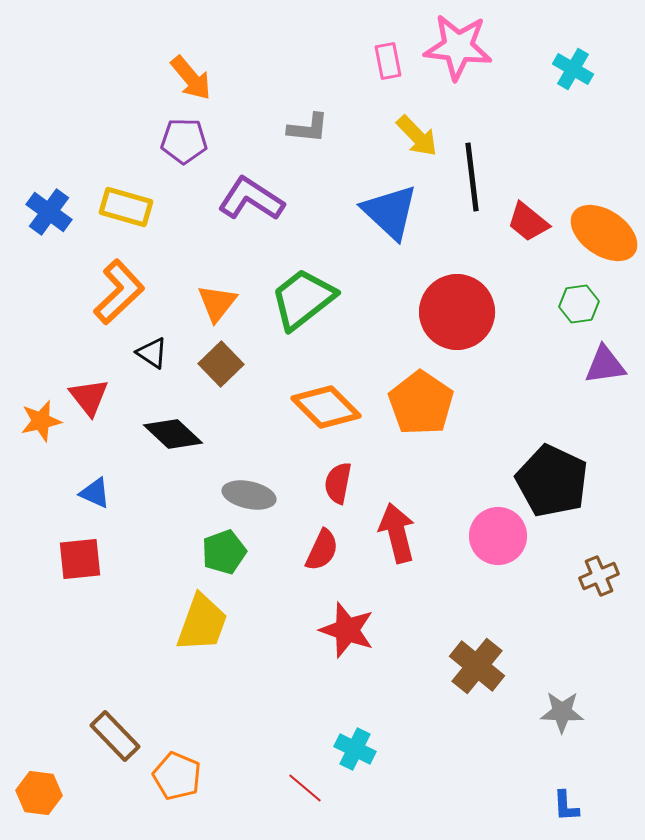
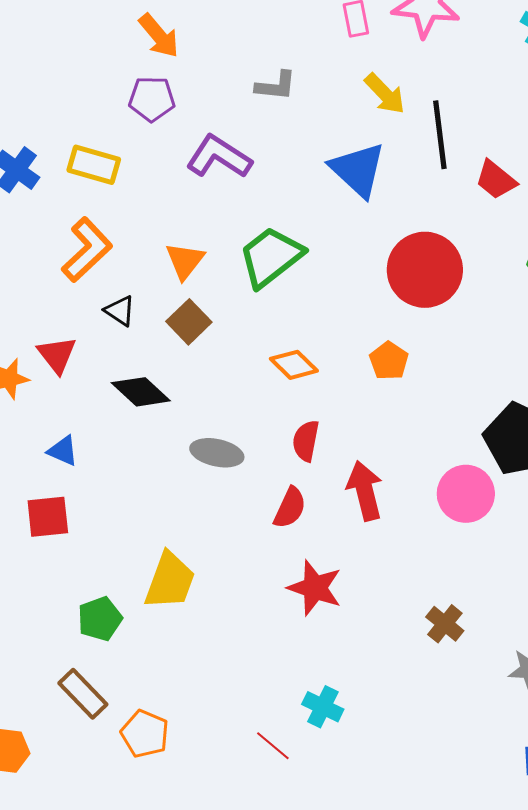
orange pentagon: (421, 403) -> (389, 361), size x0.6
orange diamond: (326, 407) -> (294, 365), size x0.7
green pentagon: (224, 552) -> (100, 619), moved
brown cross: (477, 666) -> (445, 624), size x0.7

